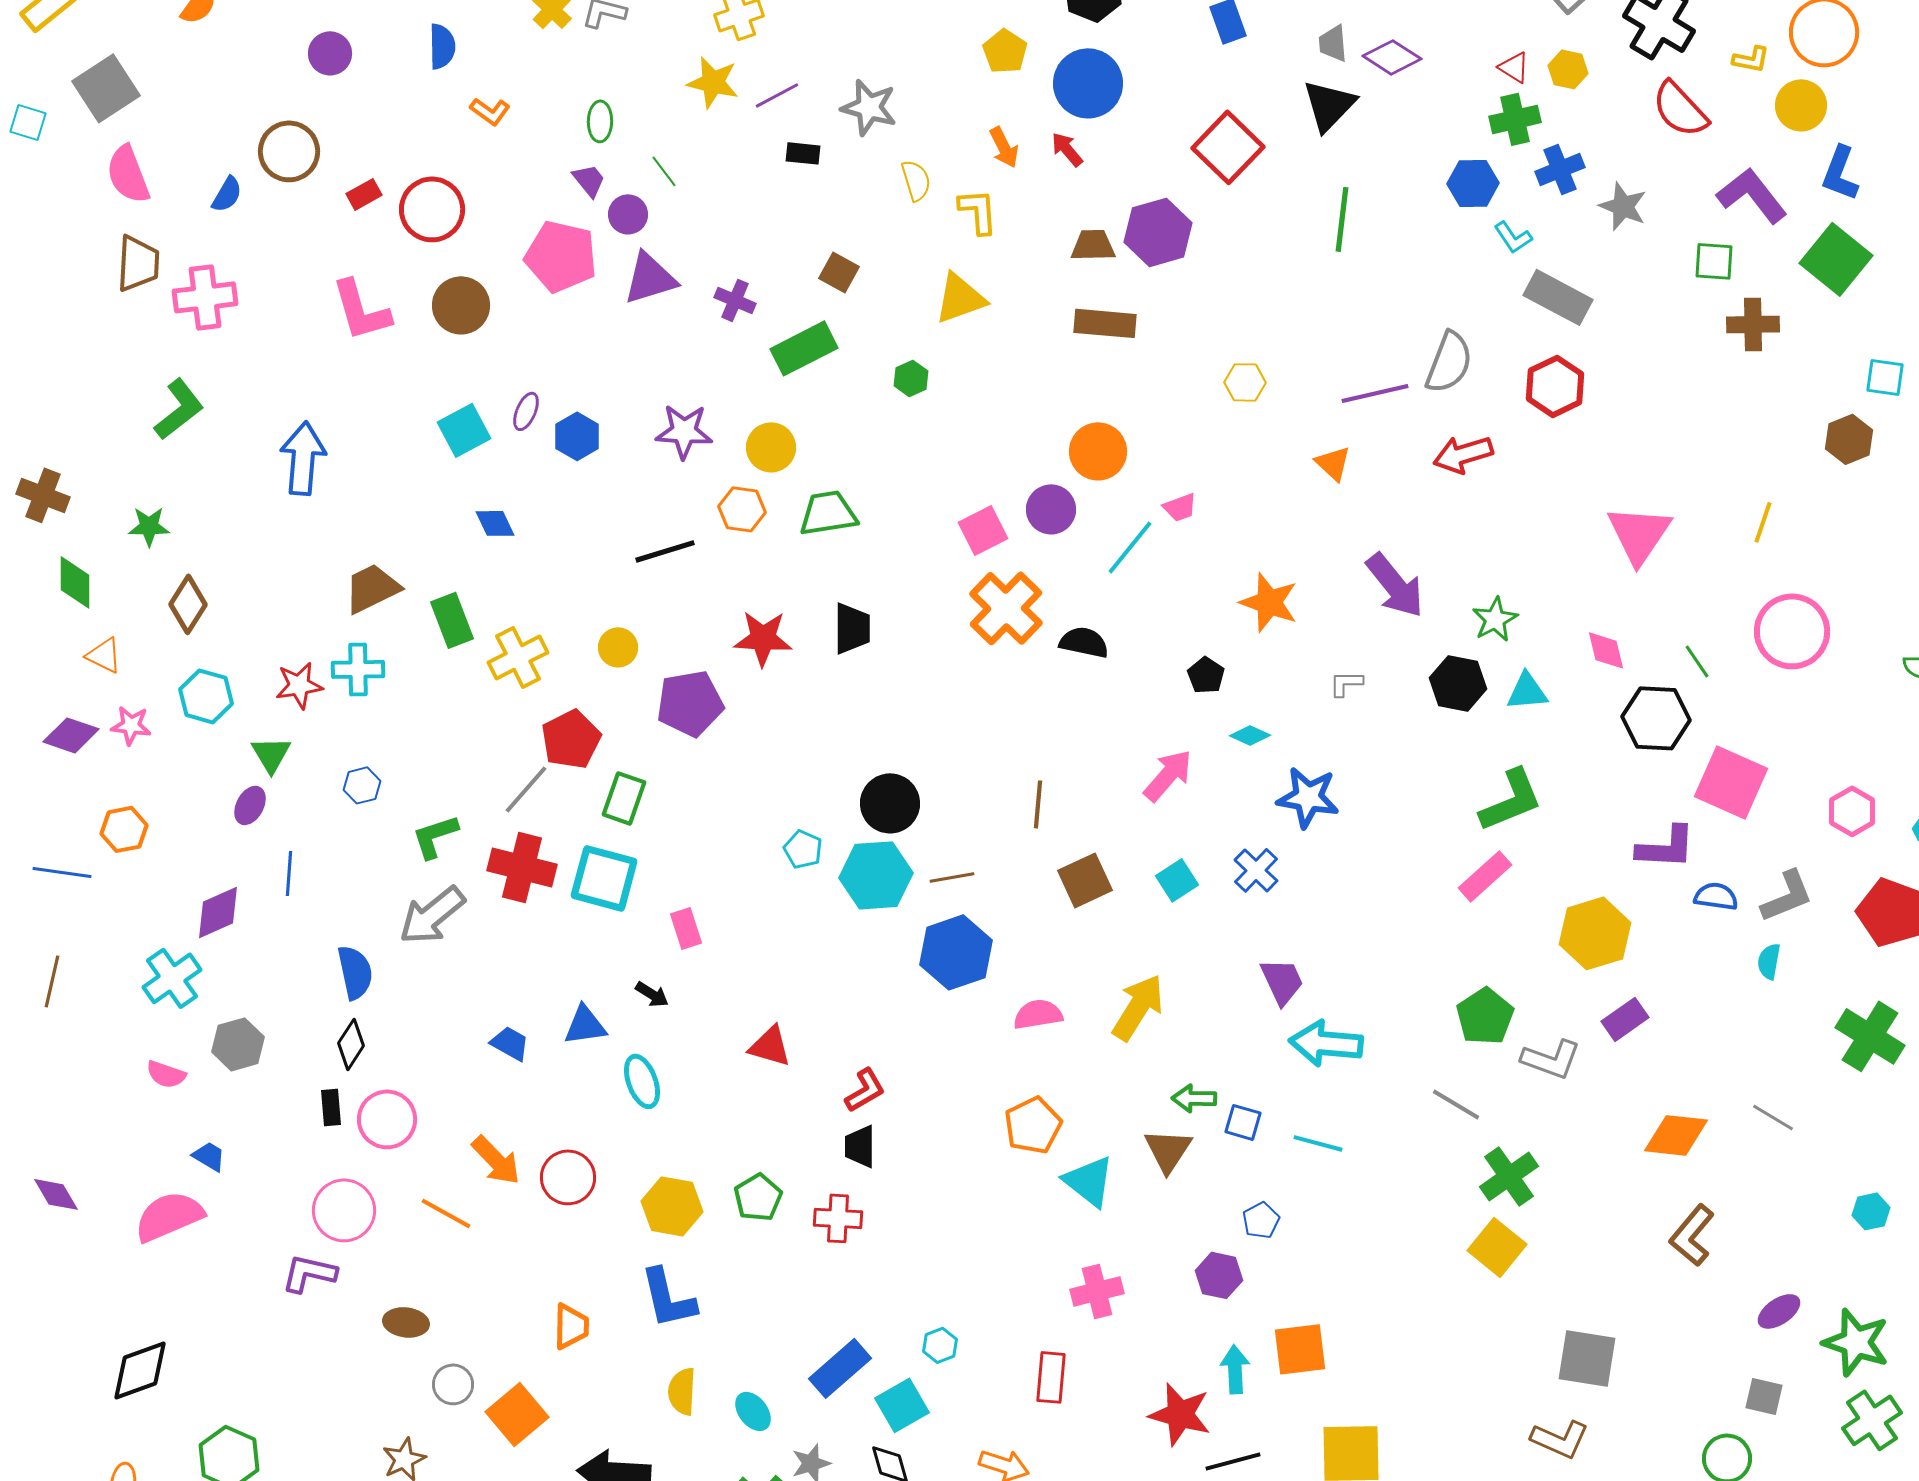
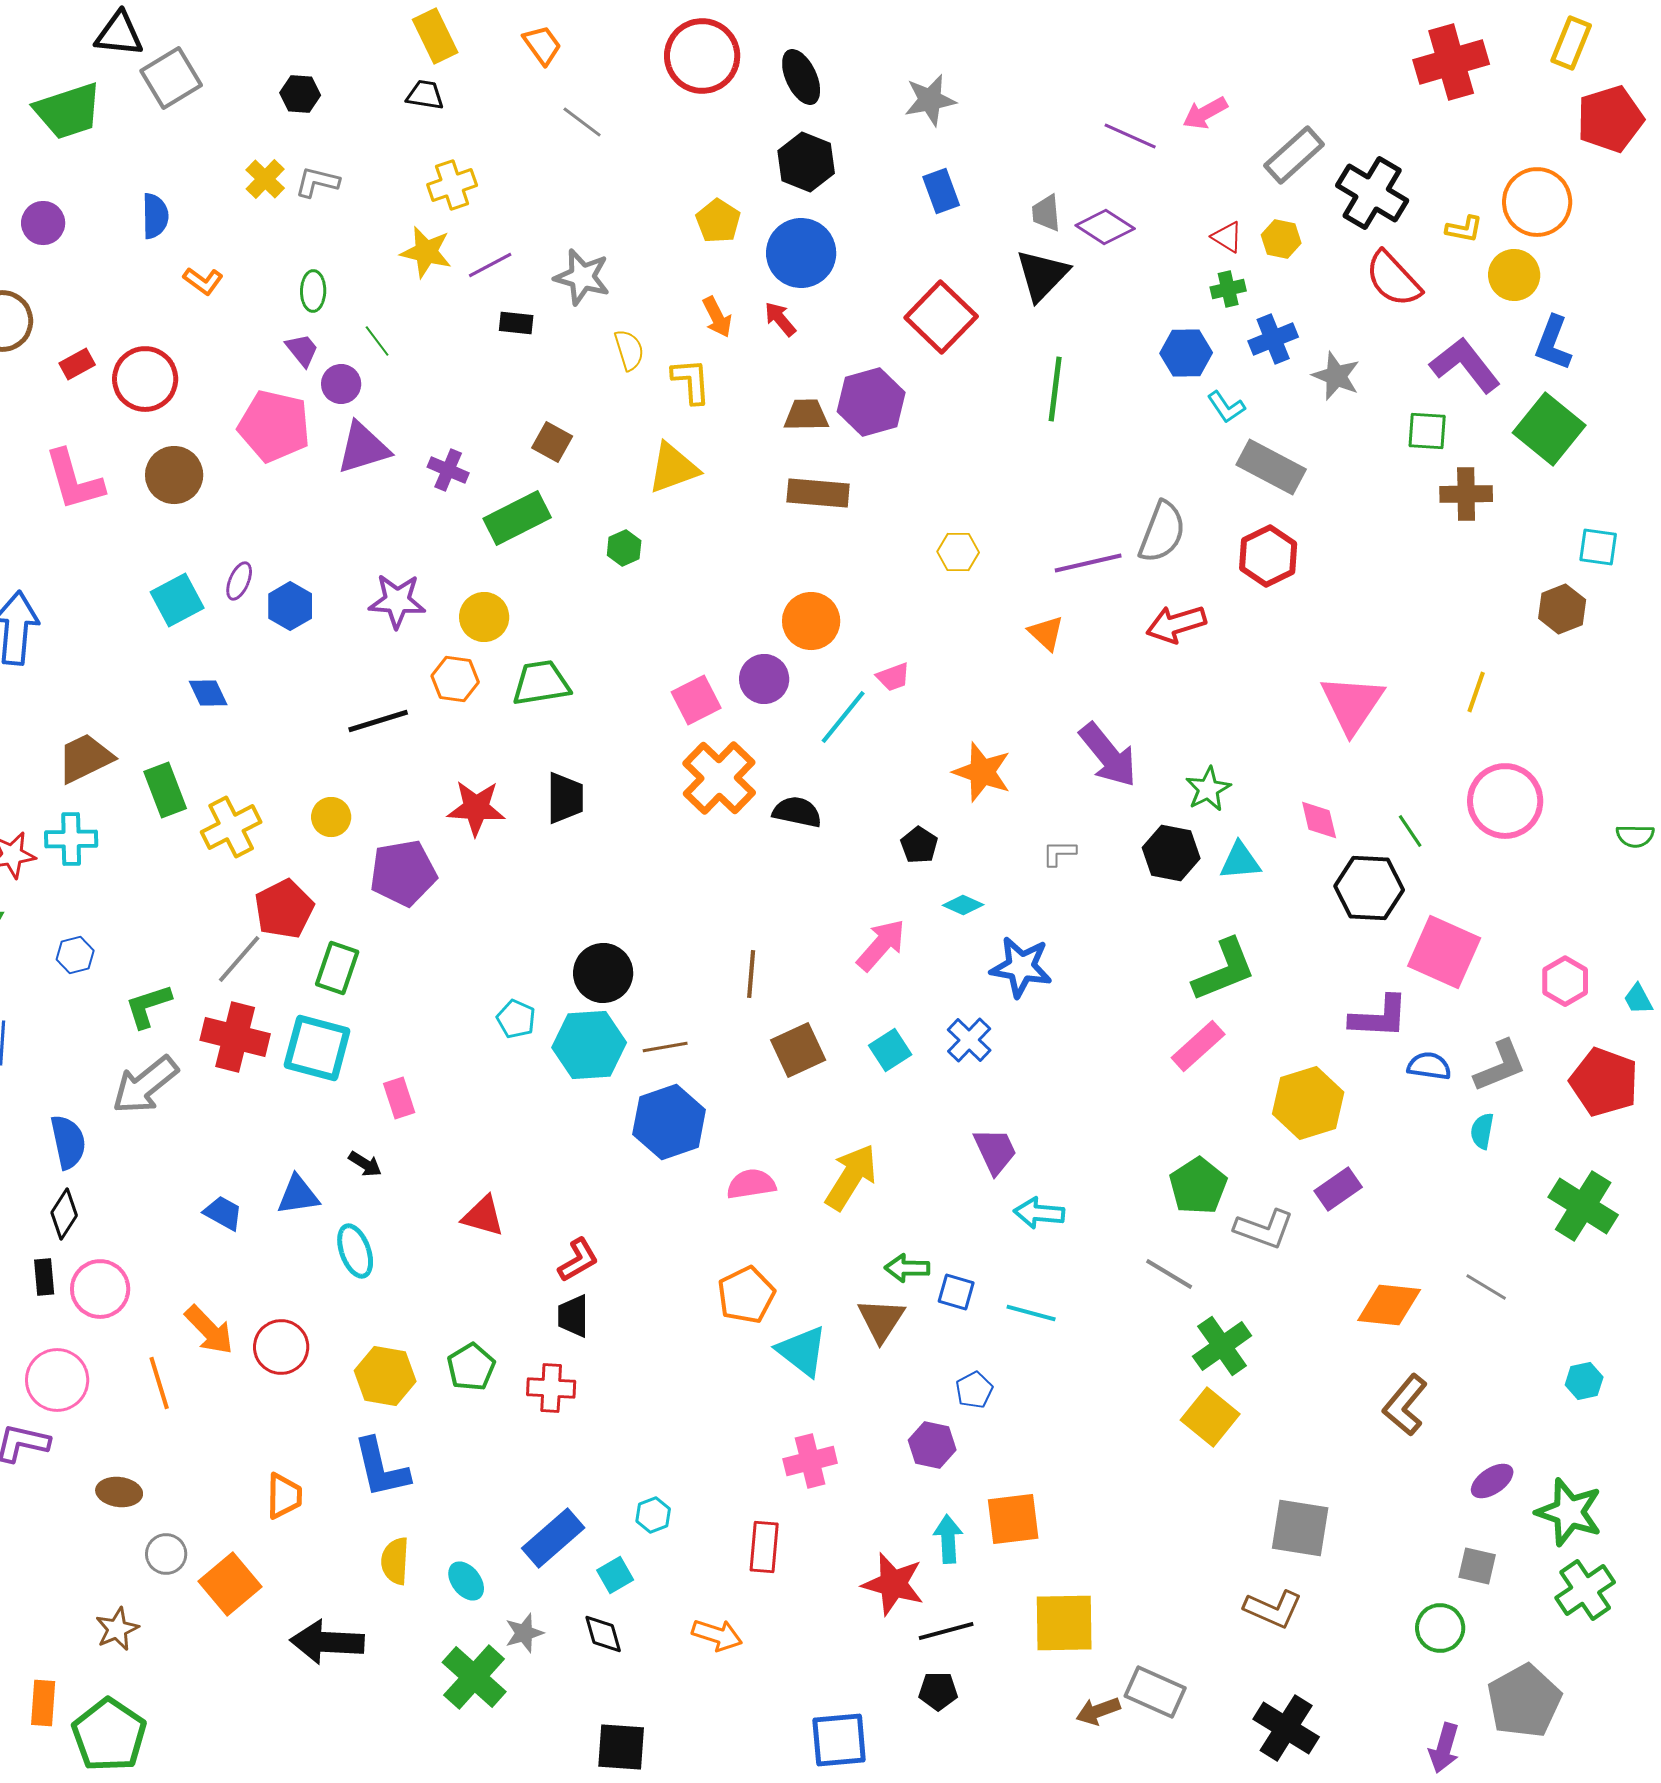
green cross: (1515, 119) -> (1228, 289), size x0.7
cyan arrow: (1326, 1043) -> (1039, 1213), size x0.7
orange line: (446, 1213) -> (159, 1383), turned 44
cyan square: (902, 1405) -> (615, 1575), size x0.7

